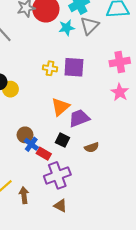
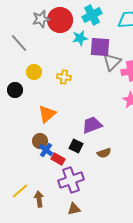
gray triangle: (90, 26) -> (112, 62), moved
purple square: (74, 67) -> (100, 47), moved
yellow circle: (10, 89) -> (34, 72), moved
orange triangle: (60, 107) -> (47, 114), moved
brown triangle: (60, 206) -> (74, 209), turned -40

